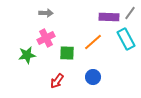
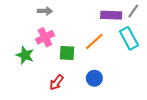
green star: (27, 55) -> (25, 55), turned 30

